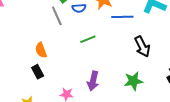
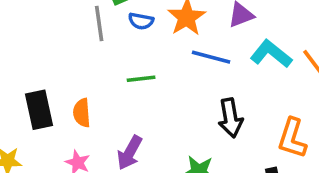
orange semicircle: (41, 50) -> (82, 113), moved
black rectangle: (38, 72) -> (39, 110), size x1.5

